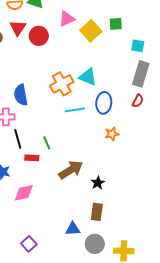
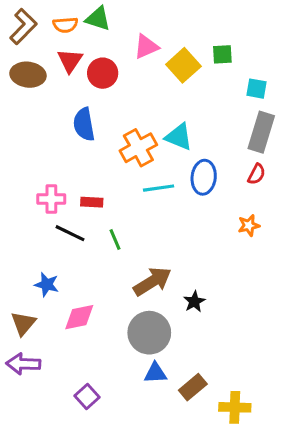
blue semicircle: (21, 95) -> (84, 124), moved
orange star: (112, 134) -> (249, 225), moved
black line: (18, 139) -> (70, 233), turned -48
red rectangle: (32, 158) -> (92, 202), moved
brown rectangle: (97, 212) -> (193, 387), moved, turned 42
gray circle: (95, 244) -> (149, 333), moved, size x1.4

